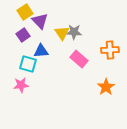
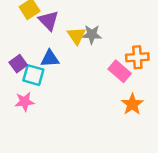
purple square: (23, 35) -> (18, 64), moved
pink rectangle: (79, 59) -> (120, 71), moved

